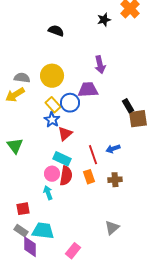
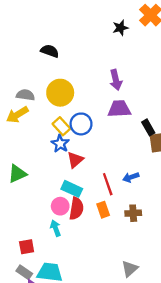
black semicircle: (56, 31) -> (50, 51), moved
purple trapezoid: (88, 90) -> (119, 109), moved
green triangle: (15, 146) -> (17, 174), turned 42

